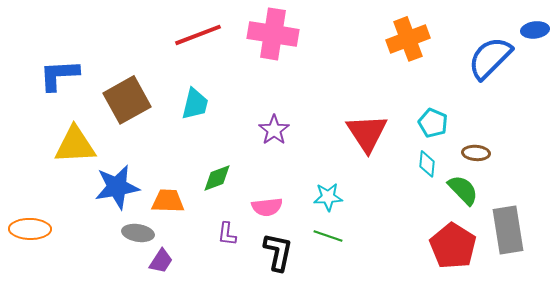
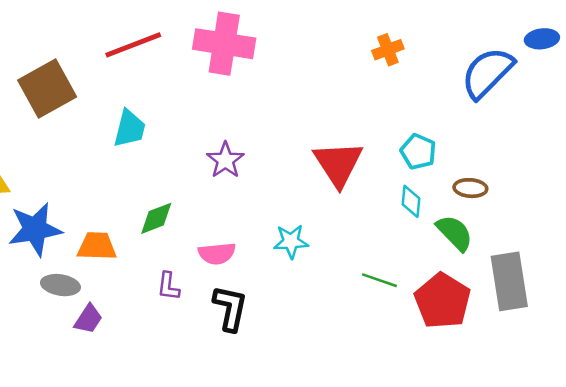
orange cross: (408, 39) -> (388, 50), size x0.6
brown square: (127, 100) -> (47, 89), moved
green line: (328, 236) -> (379, 280), moved

